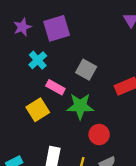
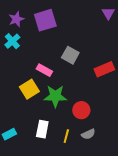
cyan cross: (38, 60) -> (12, 41), moved
green star: (80, 106) -> (55, 96), moved

